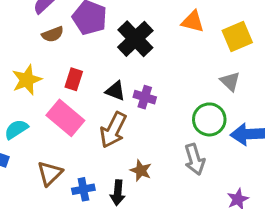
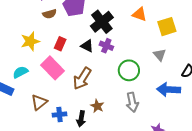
black triangle: (115, 91) -> (87, 46), moved
purple cross: (145, 97) -> (106, 46), moved
green circle: (209, 119) -> (129, 70), moved

